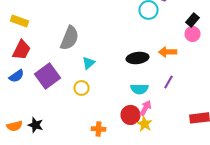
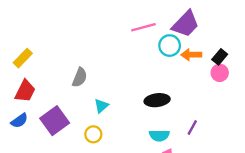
yellow rectangle: (20, 21) -> (23, 58), turned -66
gray semicircle: (70, 38) -> (80, 77), size x0.7
orange arrow: (168, 52) -> (191, 55), moved

